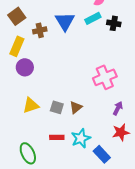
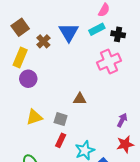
brown cross: (40, 30) -> (43, 41), turned -32
pink cross: (105, 77) -> (109, 62), moved
brown triangle: (76, 107) -> (80, 99), moved, turned 40
red rectangle: (57, 137) -> (61, 140), moved, turned -64

